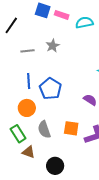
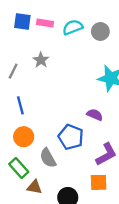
gray line: (27, 51) -> (13, 71), turned -48
blue pentagon: (50, 89) -> (71, 137), moved
orange square: (71, 128) -> (99, 182), moved

